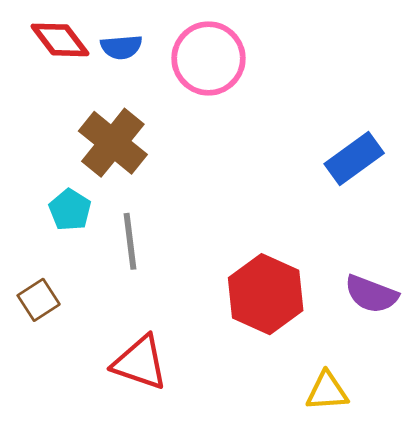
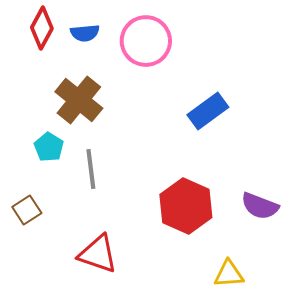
red diamond: (60, 40) -> (42, 28), turned 66
blue rectangle: (354, 158) -> (208, 111), moved

